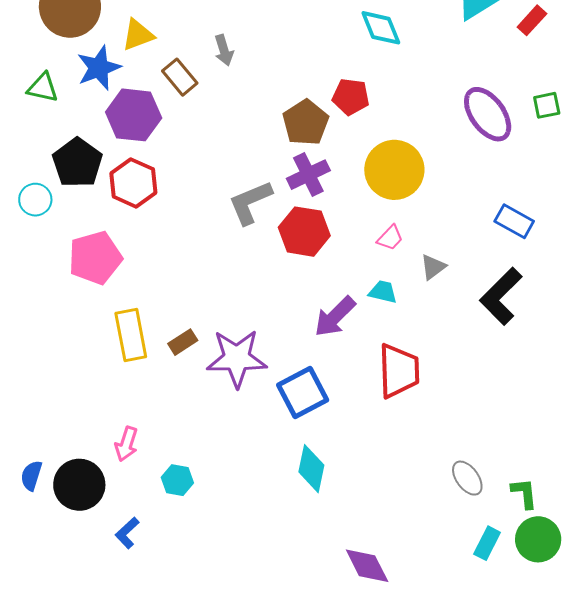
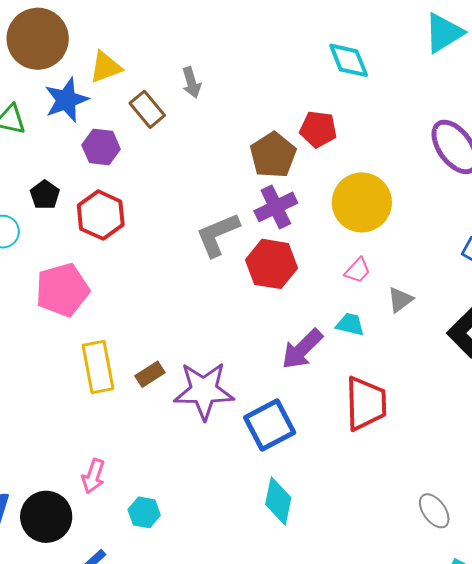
purple hexagon: (134, 115) -> (101, 147), size x0.7
black pentagon: (77, 163) -> (45, 195), size x0.6

